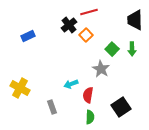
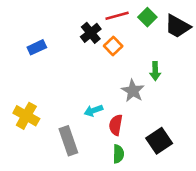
black trapezoid: (135, 20) -> (178, 26), turned -60
green square: (112, 49) -> (147, 17), moved
green arrow: (132, 49) -> (155, 71), moved
gray rectangle: (52, 107) -> (68, 141), size x1.5

